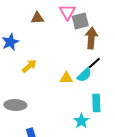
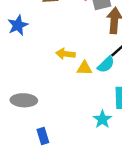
yellow arrow: (29, 66) -> (66, 54), moved, turned -133

